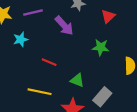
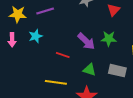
purple arrow: (64, 26) -> (86, 41), moved
gray rectangle: (102, 97) -> (117, 71), moved, turned 66

